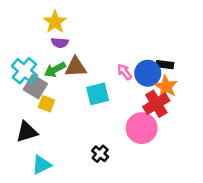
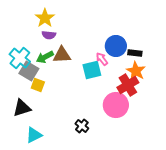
blue circle: (148, 73) -> (116, 46), moved
cyan square: (98, 94) -> (92, 70), moved

